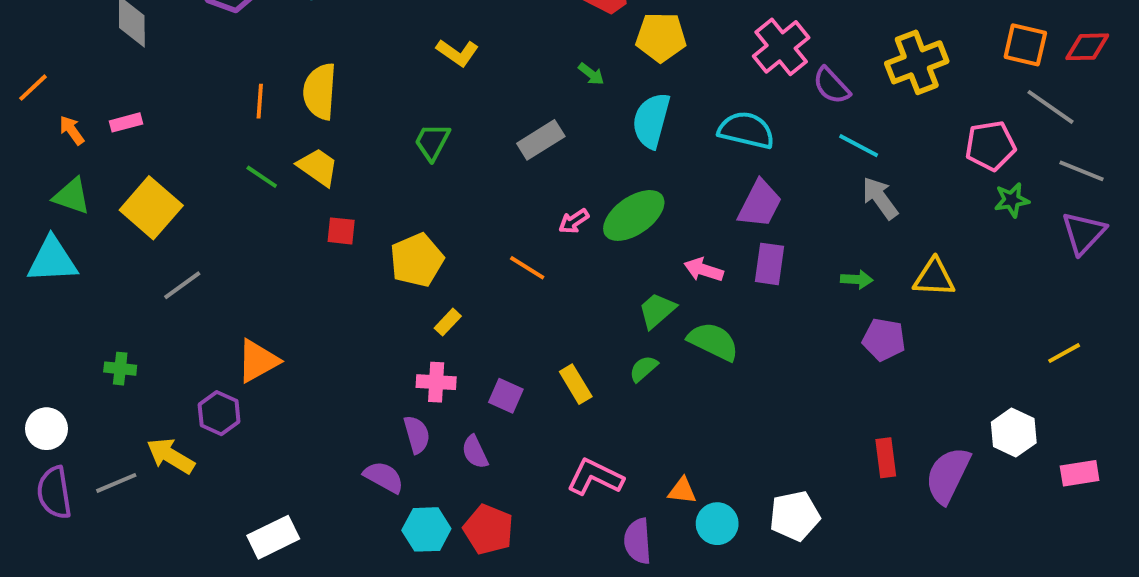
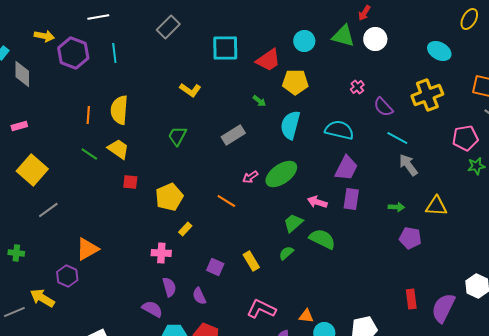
pink cross: (781, 47) -> (357, 87), size x0.5
pink cross: (436, 382) -> (161, 253), moved

